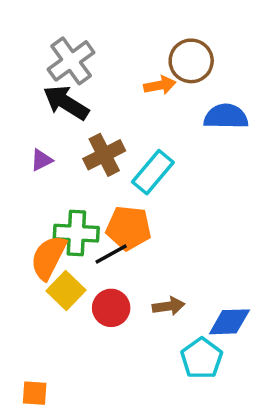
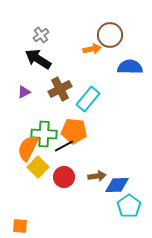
gray cross: (71, 61) -> (41, 35), size x0.6
blue diamond: (229, 322) -> (117, 185), moved
cyan pentagon: (202, 358) -> (129, 206), moved

